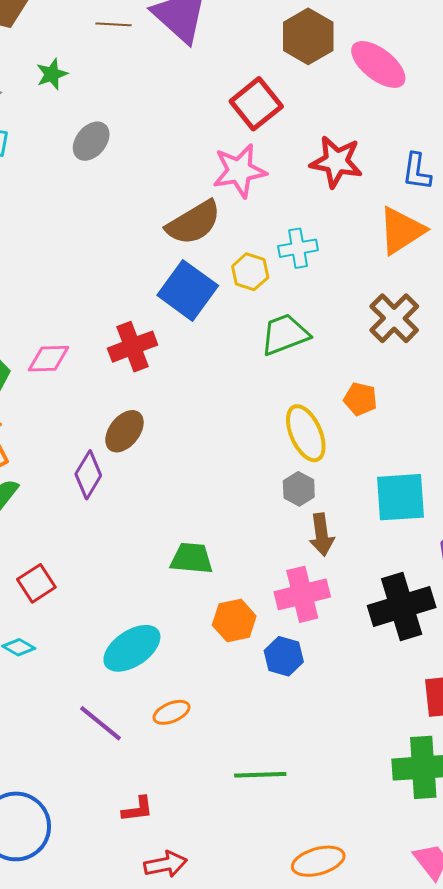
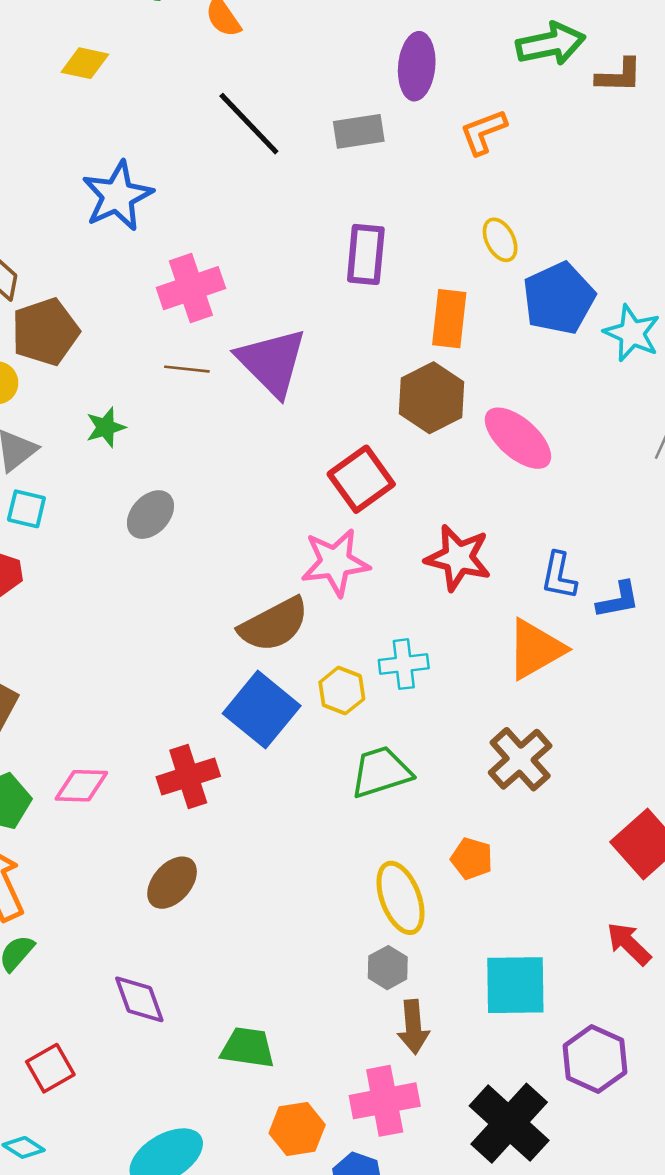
purple diamond: (88, 475) -> (139, 999), moved, turned -54
black cross: (402, 607) -> (509, 1123), turned -34

